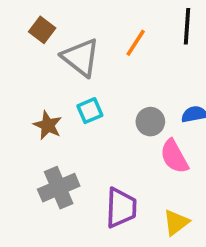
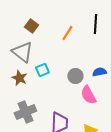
brown square: (42, 30) -> (31, 26), moved
gray triangle: (81, 57) -> (22, 52), moved

